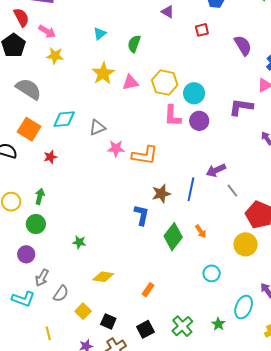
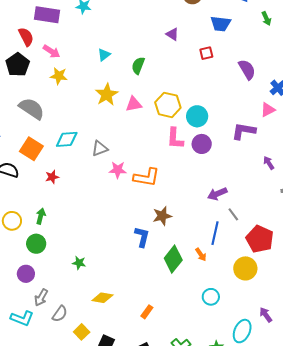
blue line: (191, 189) -> (215, 233), moved

